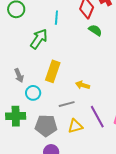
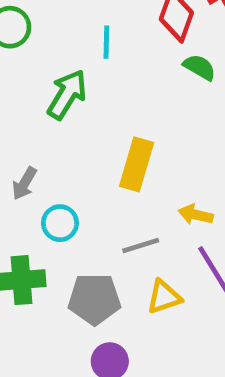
yellow rectangle: (53, 71) -> (137, 164), moved
gray arrow: (19, 75) -> (24, 183), turned 56
yellow arrow: (83, 85) -> (196, 215), moved

